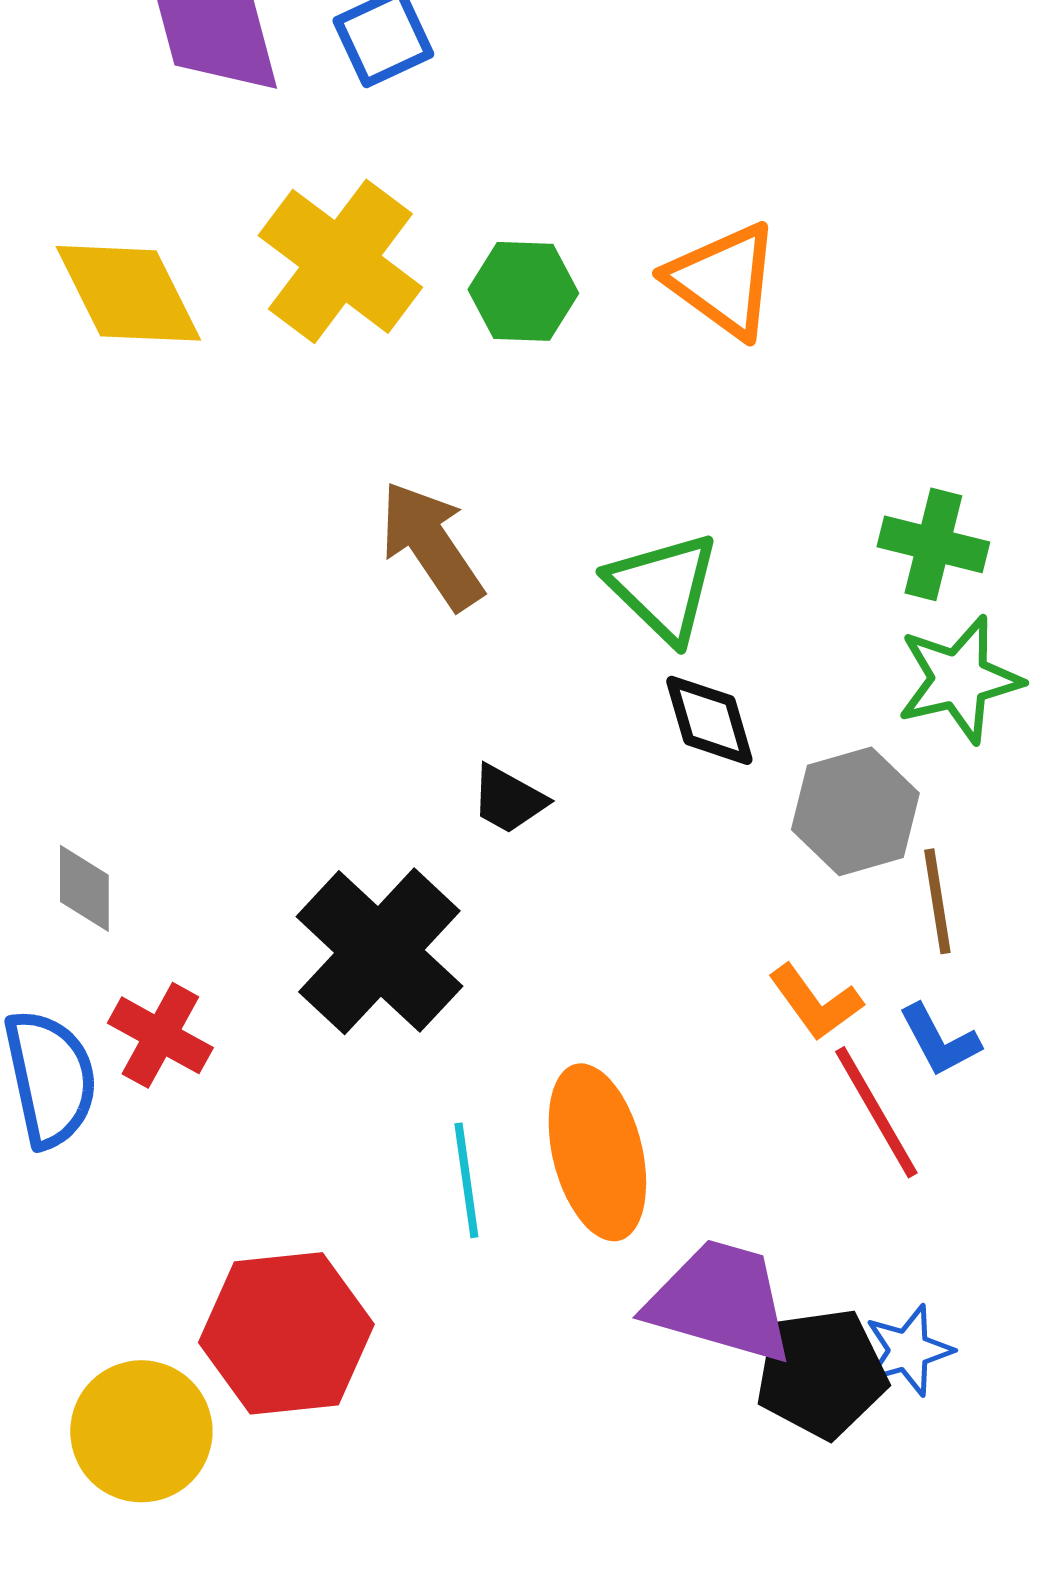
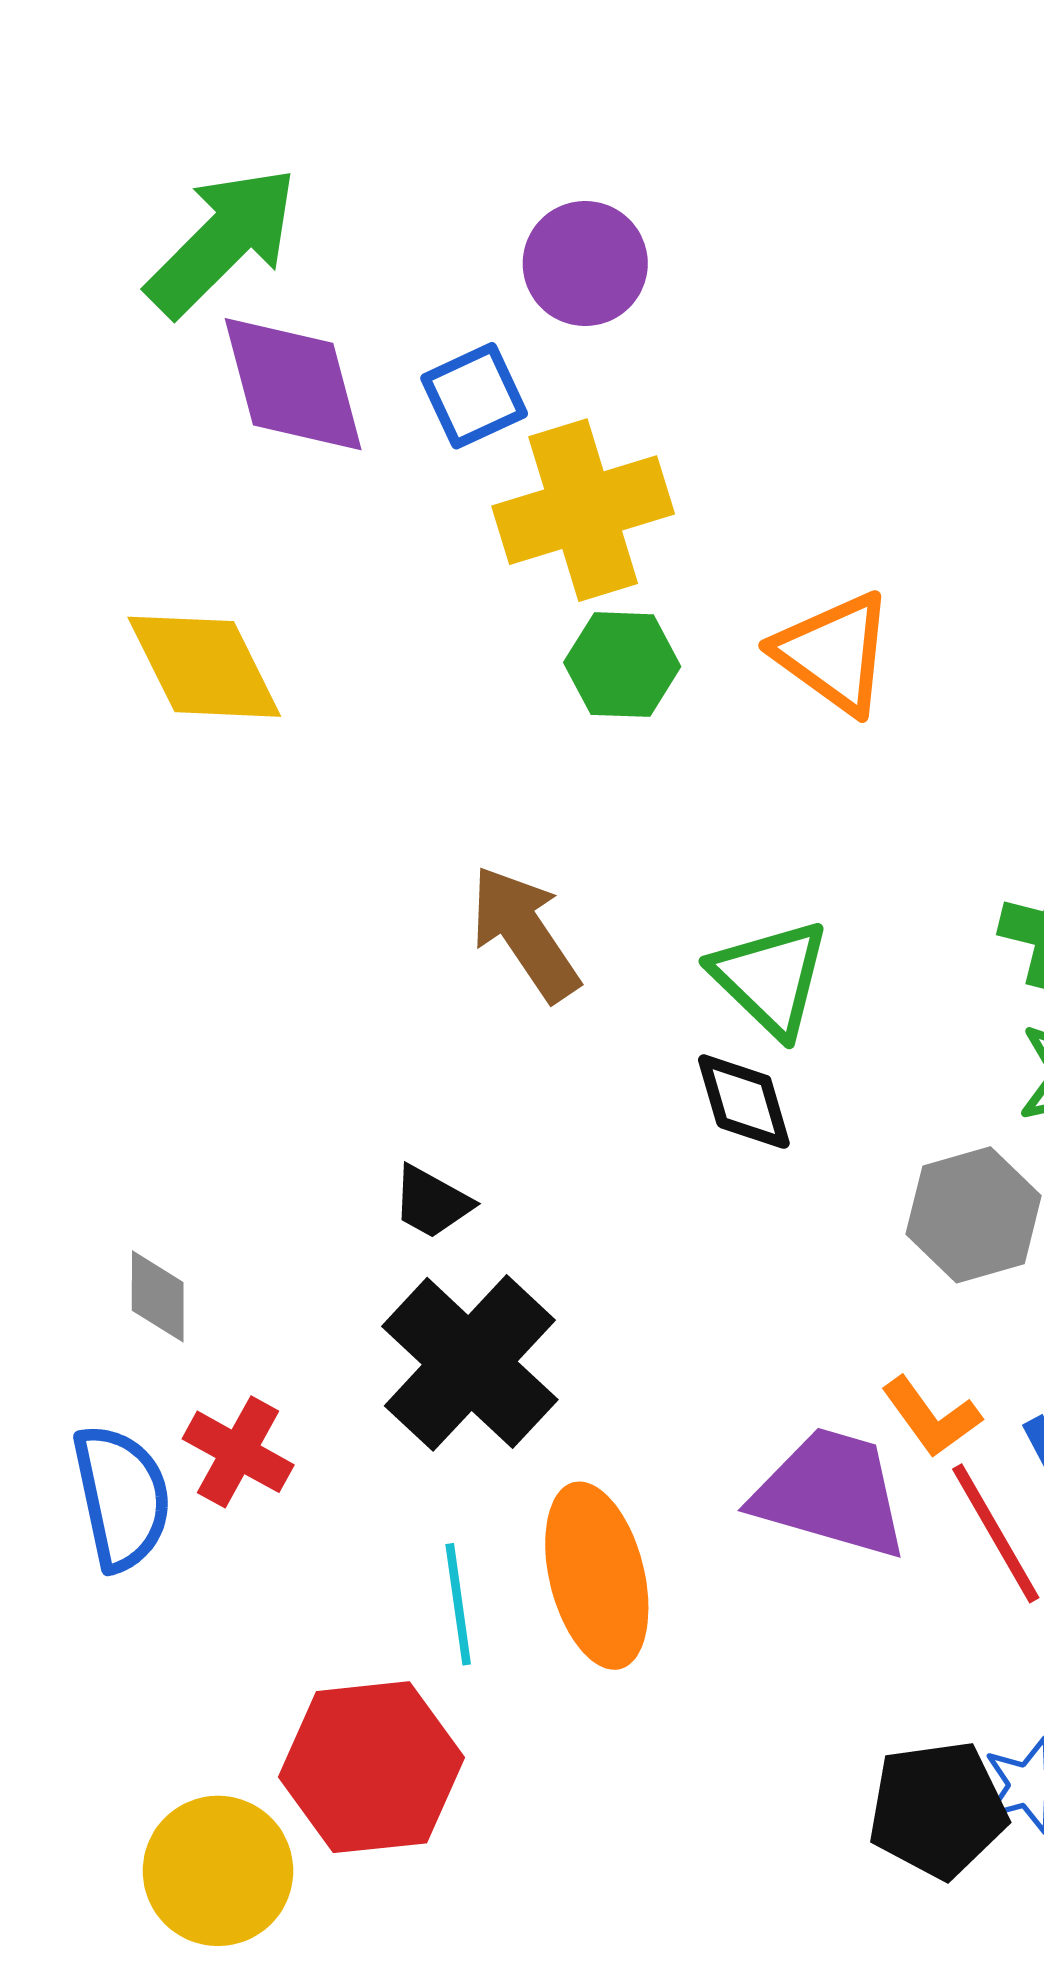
yellow cross: (340, 261) -> (583, 510), moved, turned 36
black diamond: (709, 720) -> (744, 1102), moved
black trapezoid: (508, 799) -> (432, 1202), moved
orange ellipse: (597, 1152) -> (597, 1576), moved
cyan line: (466, 1180) -> (458, 1604), moved
purple trapezoid: (720, 1301) -> (831, 1493), moved

